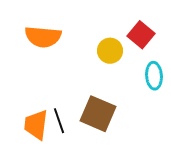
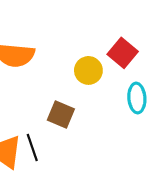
brown square: (98, 114) -> (61, 115), moved, size x0.7

